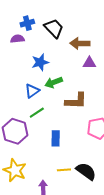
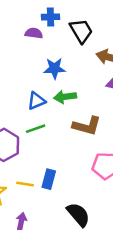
blue rectangle: (56, 138) -> (49, 179), moved
yellow line: (64, 170) -> (25, 184), moved

